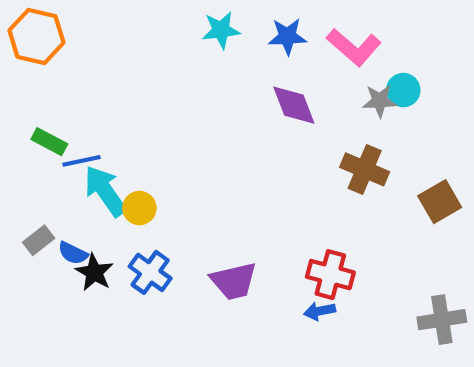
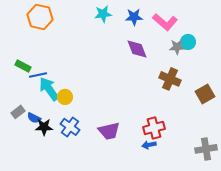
orange hexagon: (36, 36) -> (40, 17), moved
black star: (94, 272) -> (44, 127), turned -30
red cross: (330, 275) -> (154, 128), turned -30

